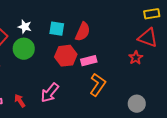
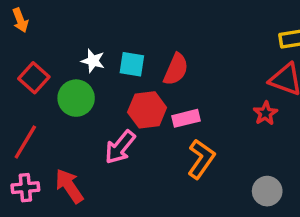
white star: (25, 27) -> (93, 61), moved
pink arrow: (50, 93) -> (120, 147), moved
red arrow: (20, 101) -> (69, 186), size x1.5

